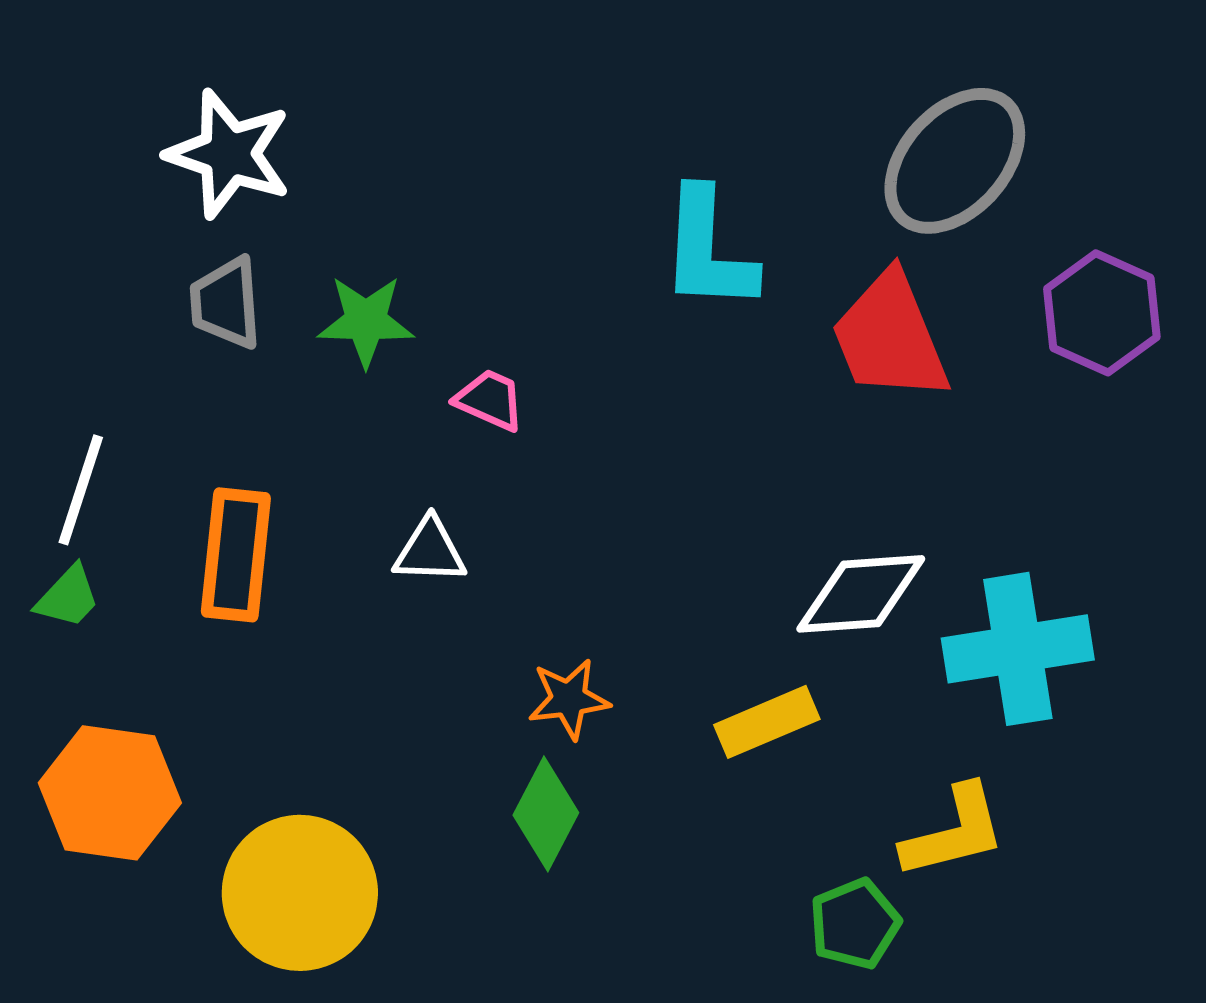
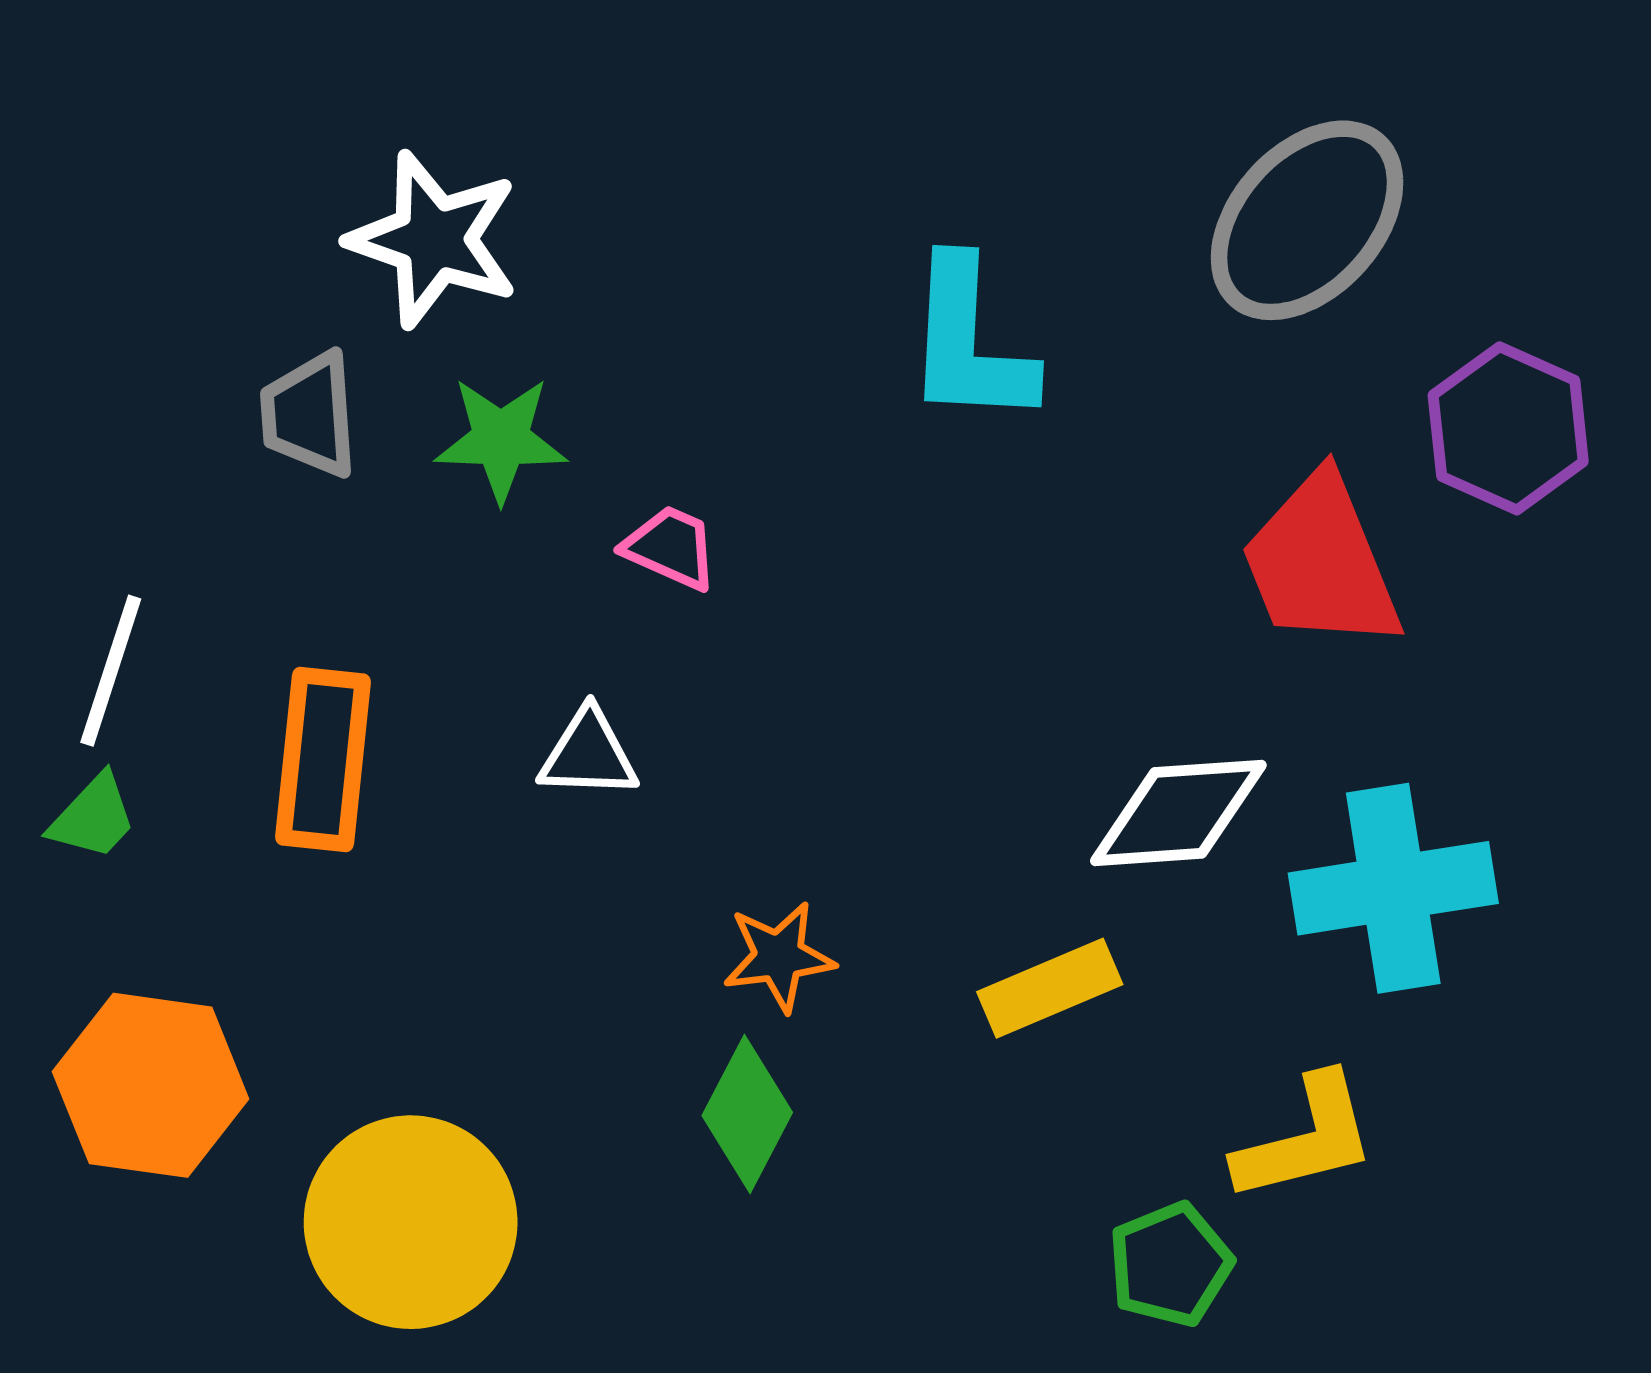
white star: (229, 154) -> (434, 240), moved
red trapezoid: (890, 337) -> (1321, 562), moved

